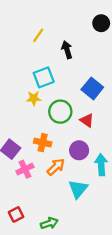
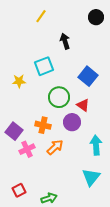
yellow line: (38, 35) -> (41, 16), moved
yellow star: (34, 98) -> (19, 81), moved
purple circle: (79, 150) -> (72, 122), moved
cyan triangle: (78, 189) -> (91, 177), moved

